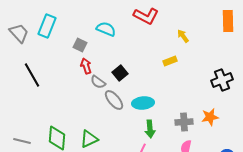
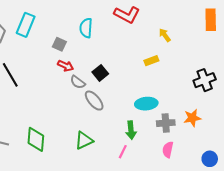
cyan semicircle: (106, 29) -> (86, 28), turned -108
red arrow: (86, 66) -> (65, 66), turned 133
cyan ellipse: (143, 103) -> (146, 104), moved
green triangle: (89, 139) -> (84, 140), moved

